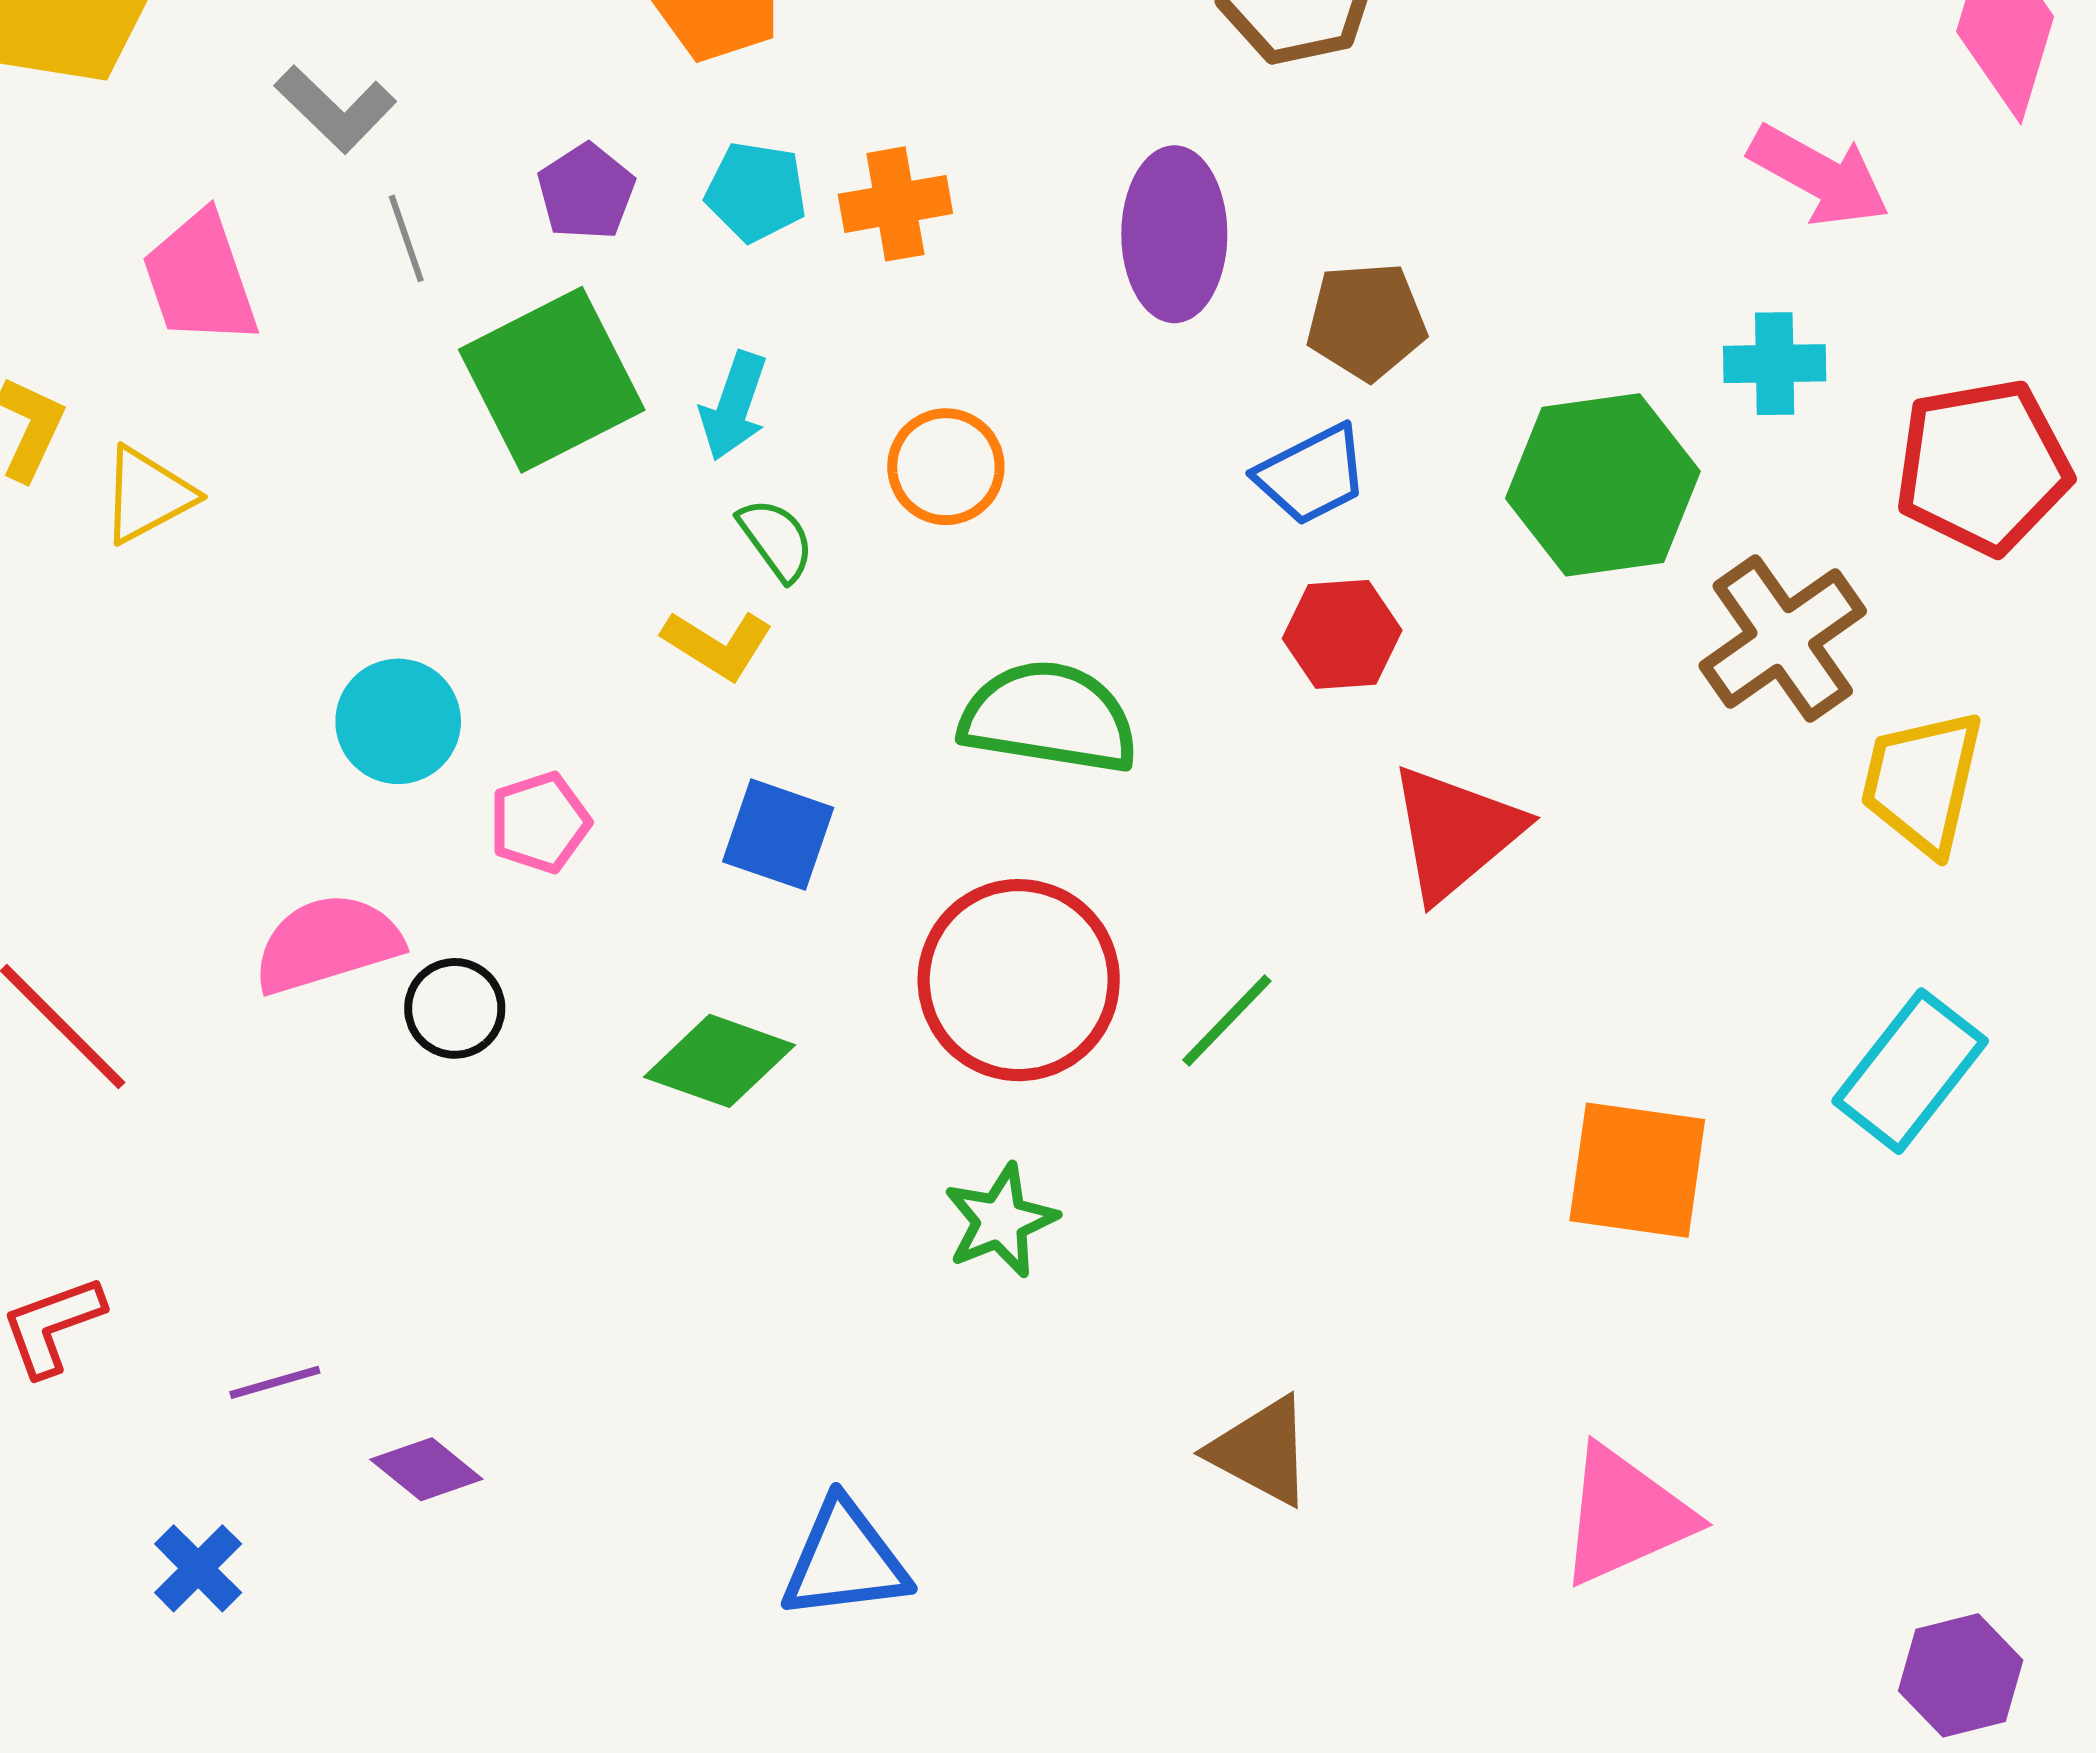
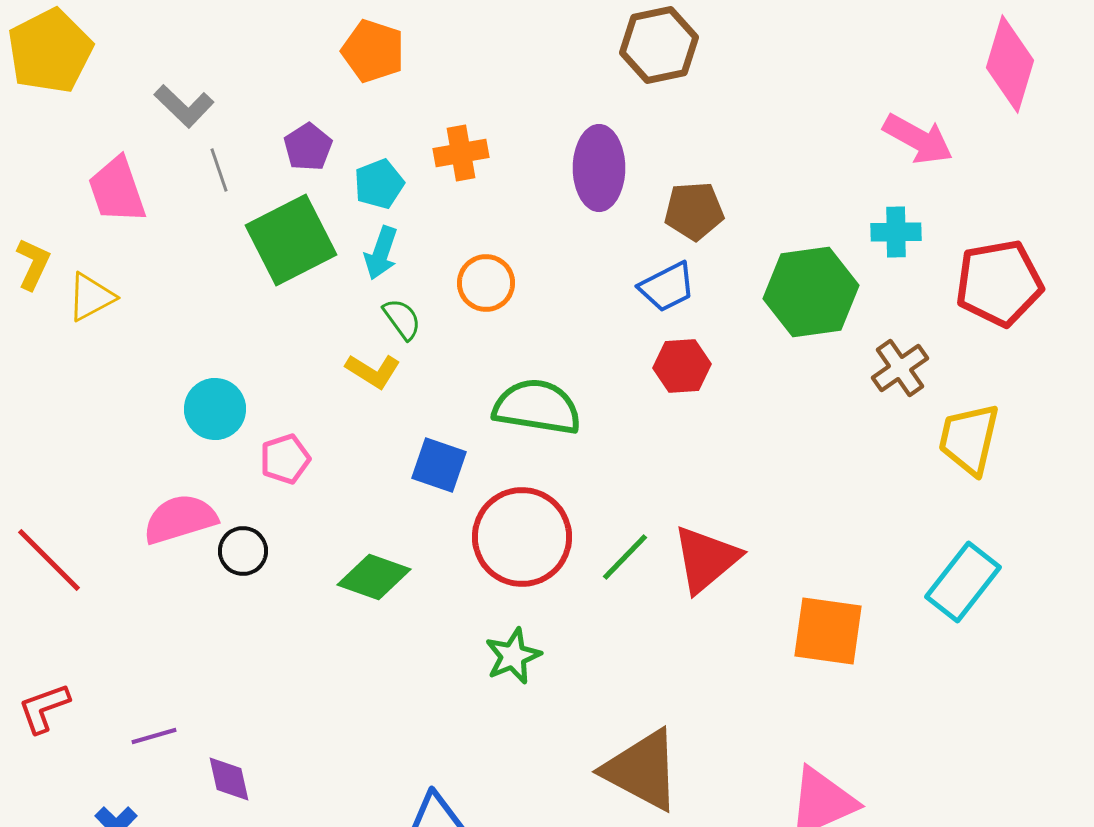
cyan pentagon: (756, 192) -> (379, 184), moved, turned -30
brown cross: (1783, 638) -> (900, 368), size x0.7
red triangle: (1455, 833) -> (706, 559), moved
blue square: (778, 835) -> (439, 465), moved
brown triangle: (1261, 1451) -> (642, 770), size x1.5
purple diamond: (426, 1469) -> (229, 779), turned 38

